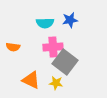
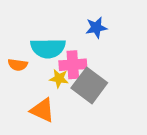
cyan semicircle: (45, 23) -> (48, 48), moved, size x1.4
yellow star: (56, 83) -> (59, 79), moved

